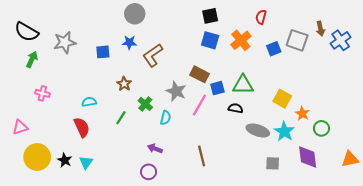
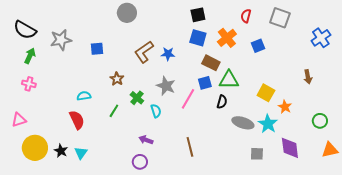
brown arrow: (320, 29) -> (308, 77), moved
gray square: (297, 40) -> (280, 18), moved
blue star: (129, 42) -> (168, 54), moved
brown rectangle: (199, 74) -> (211, 63), moved
pink cross: (42, 93) -> (29, 84), moved
black semicircle: (236, 108) -> (222, 102), turned 96
cyan semicircle: (166, 118) -> (156, 111), turned -32
green circle: (321, 128) -> (320, 121), moved

